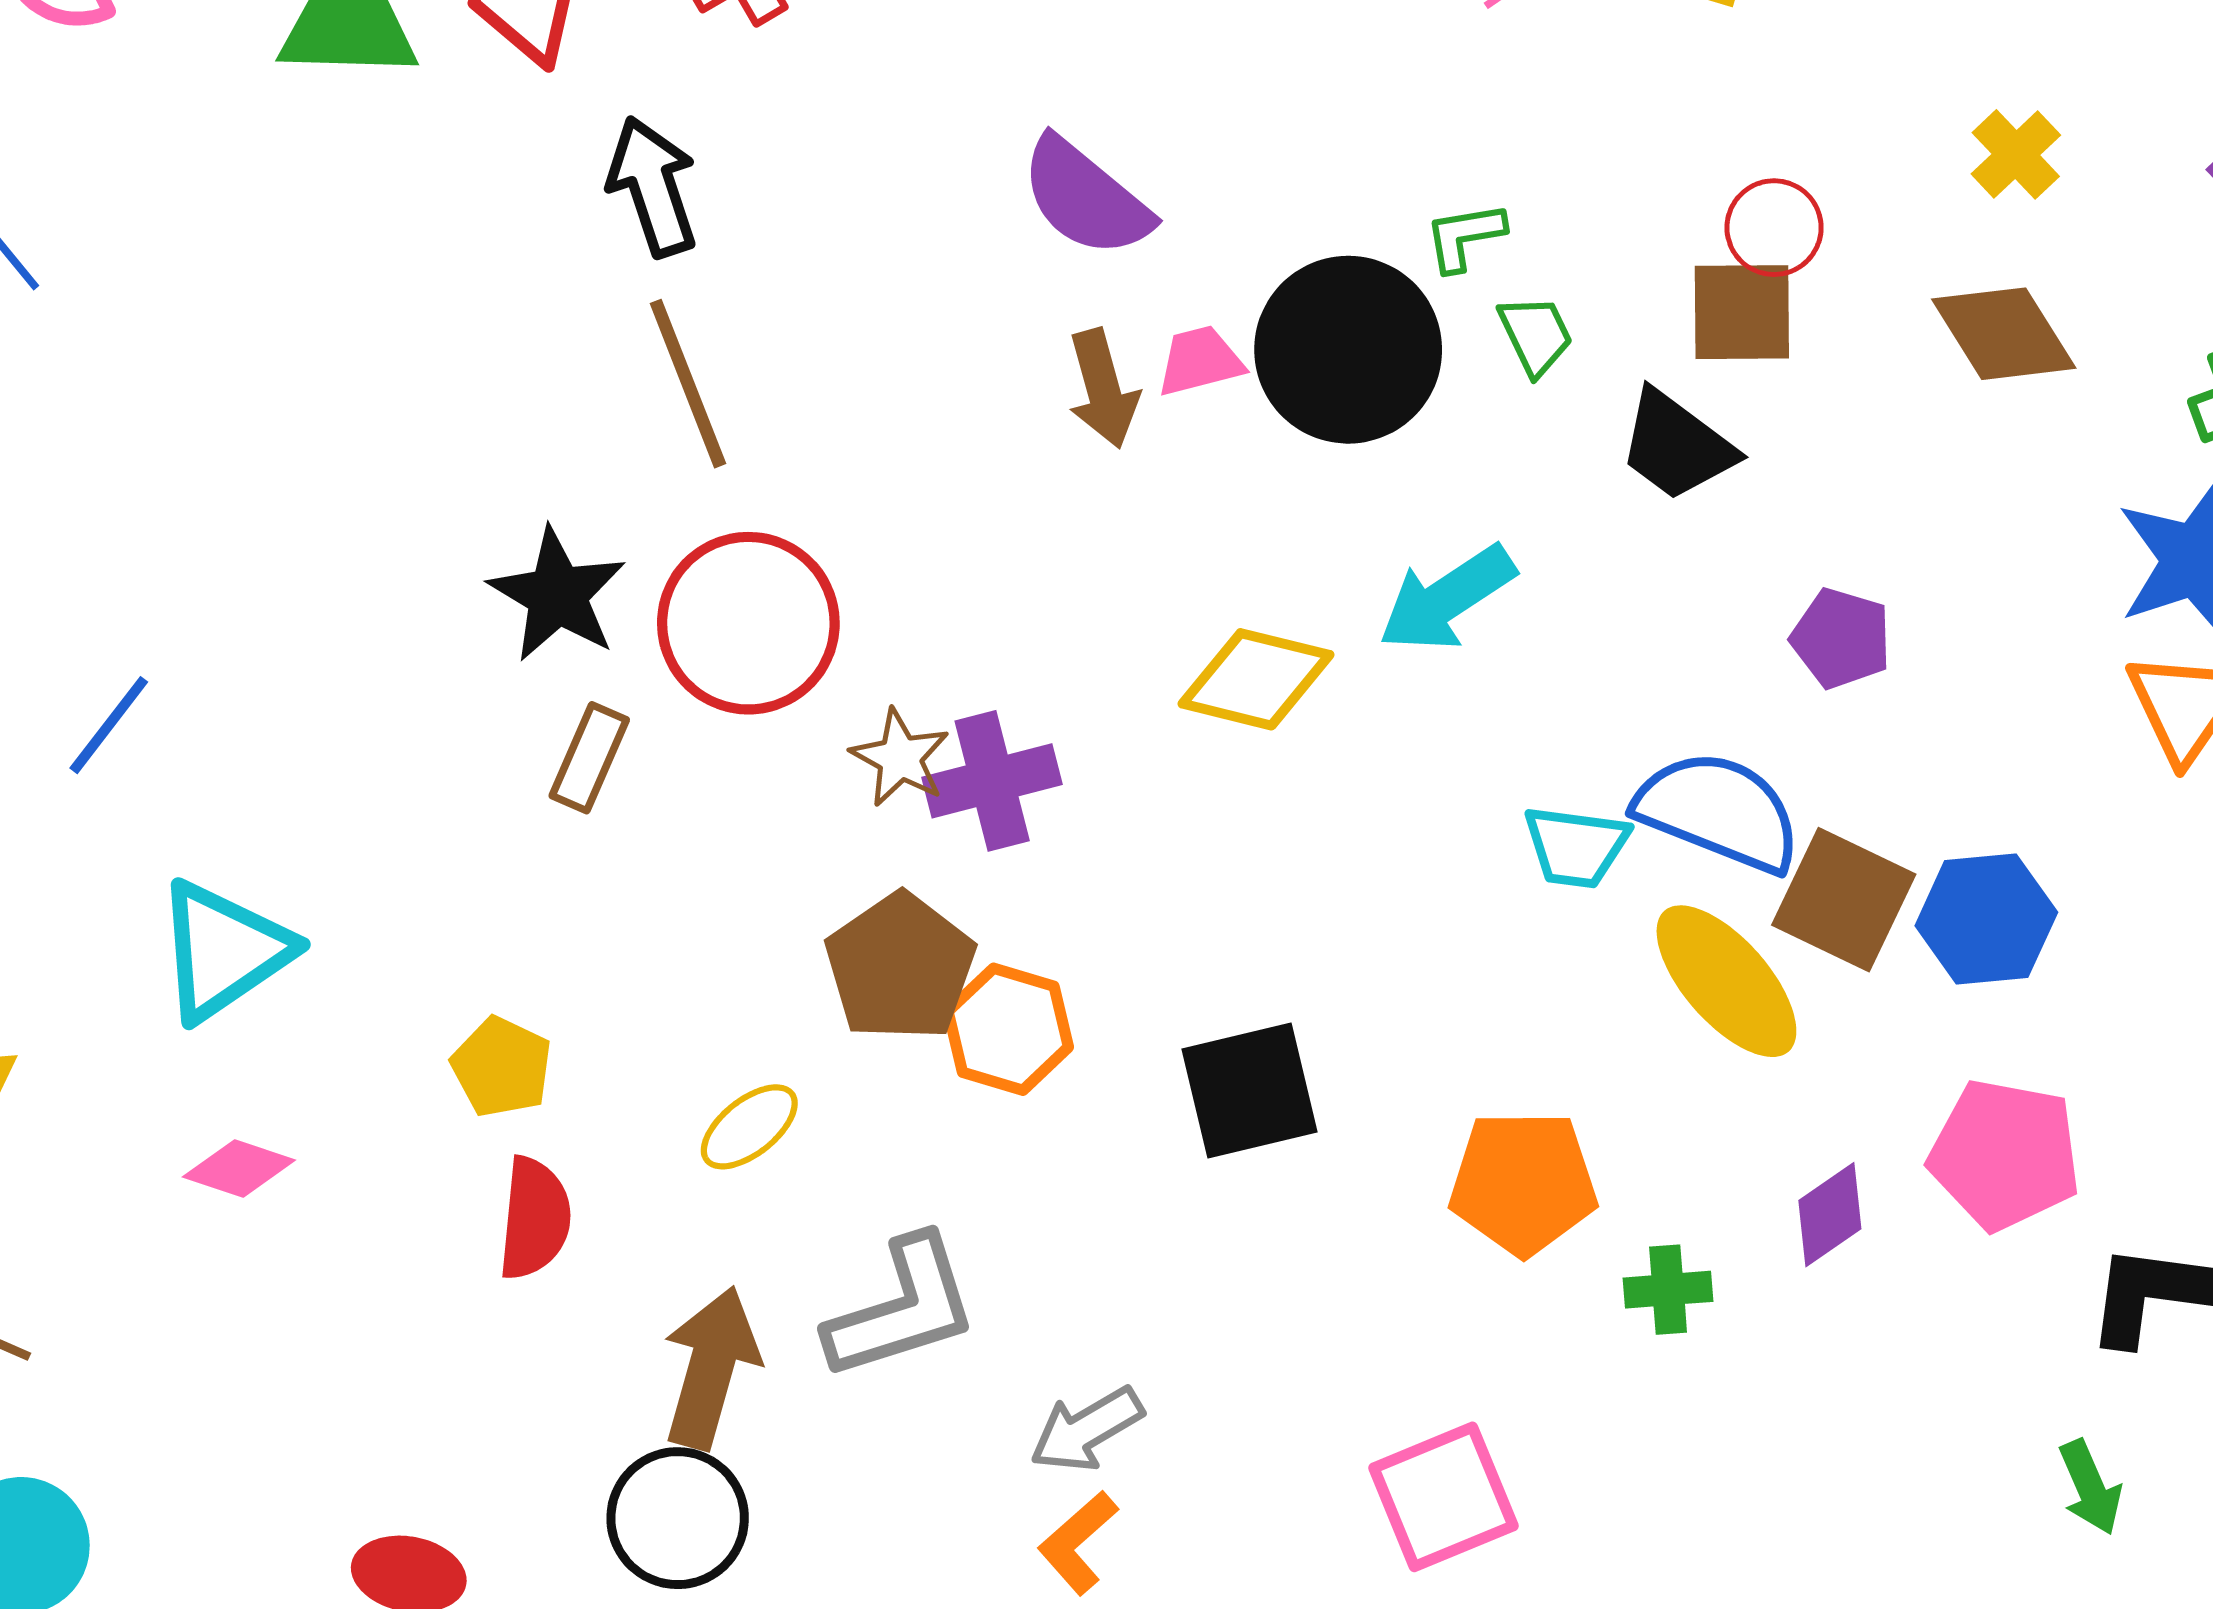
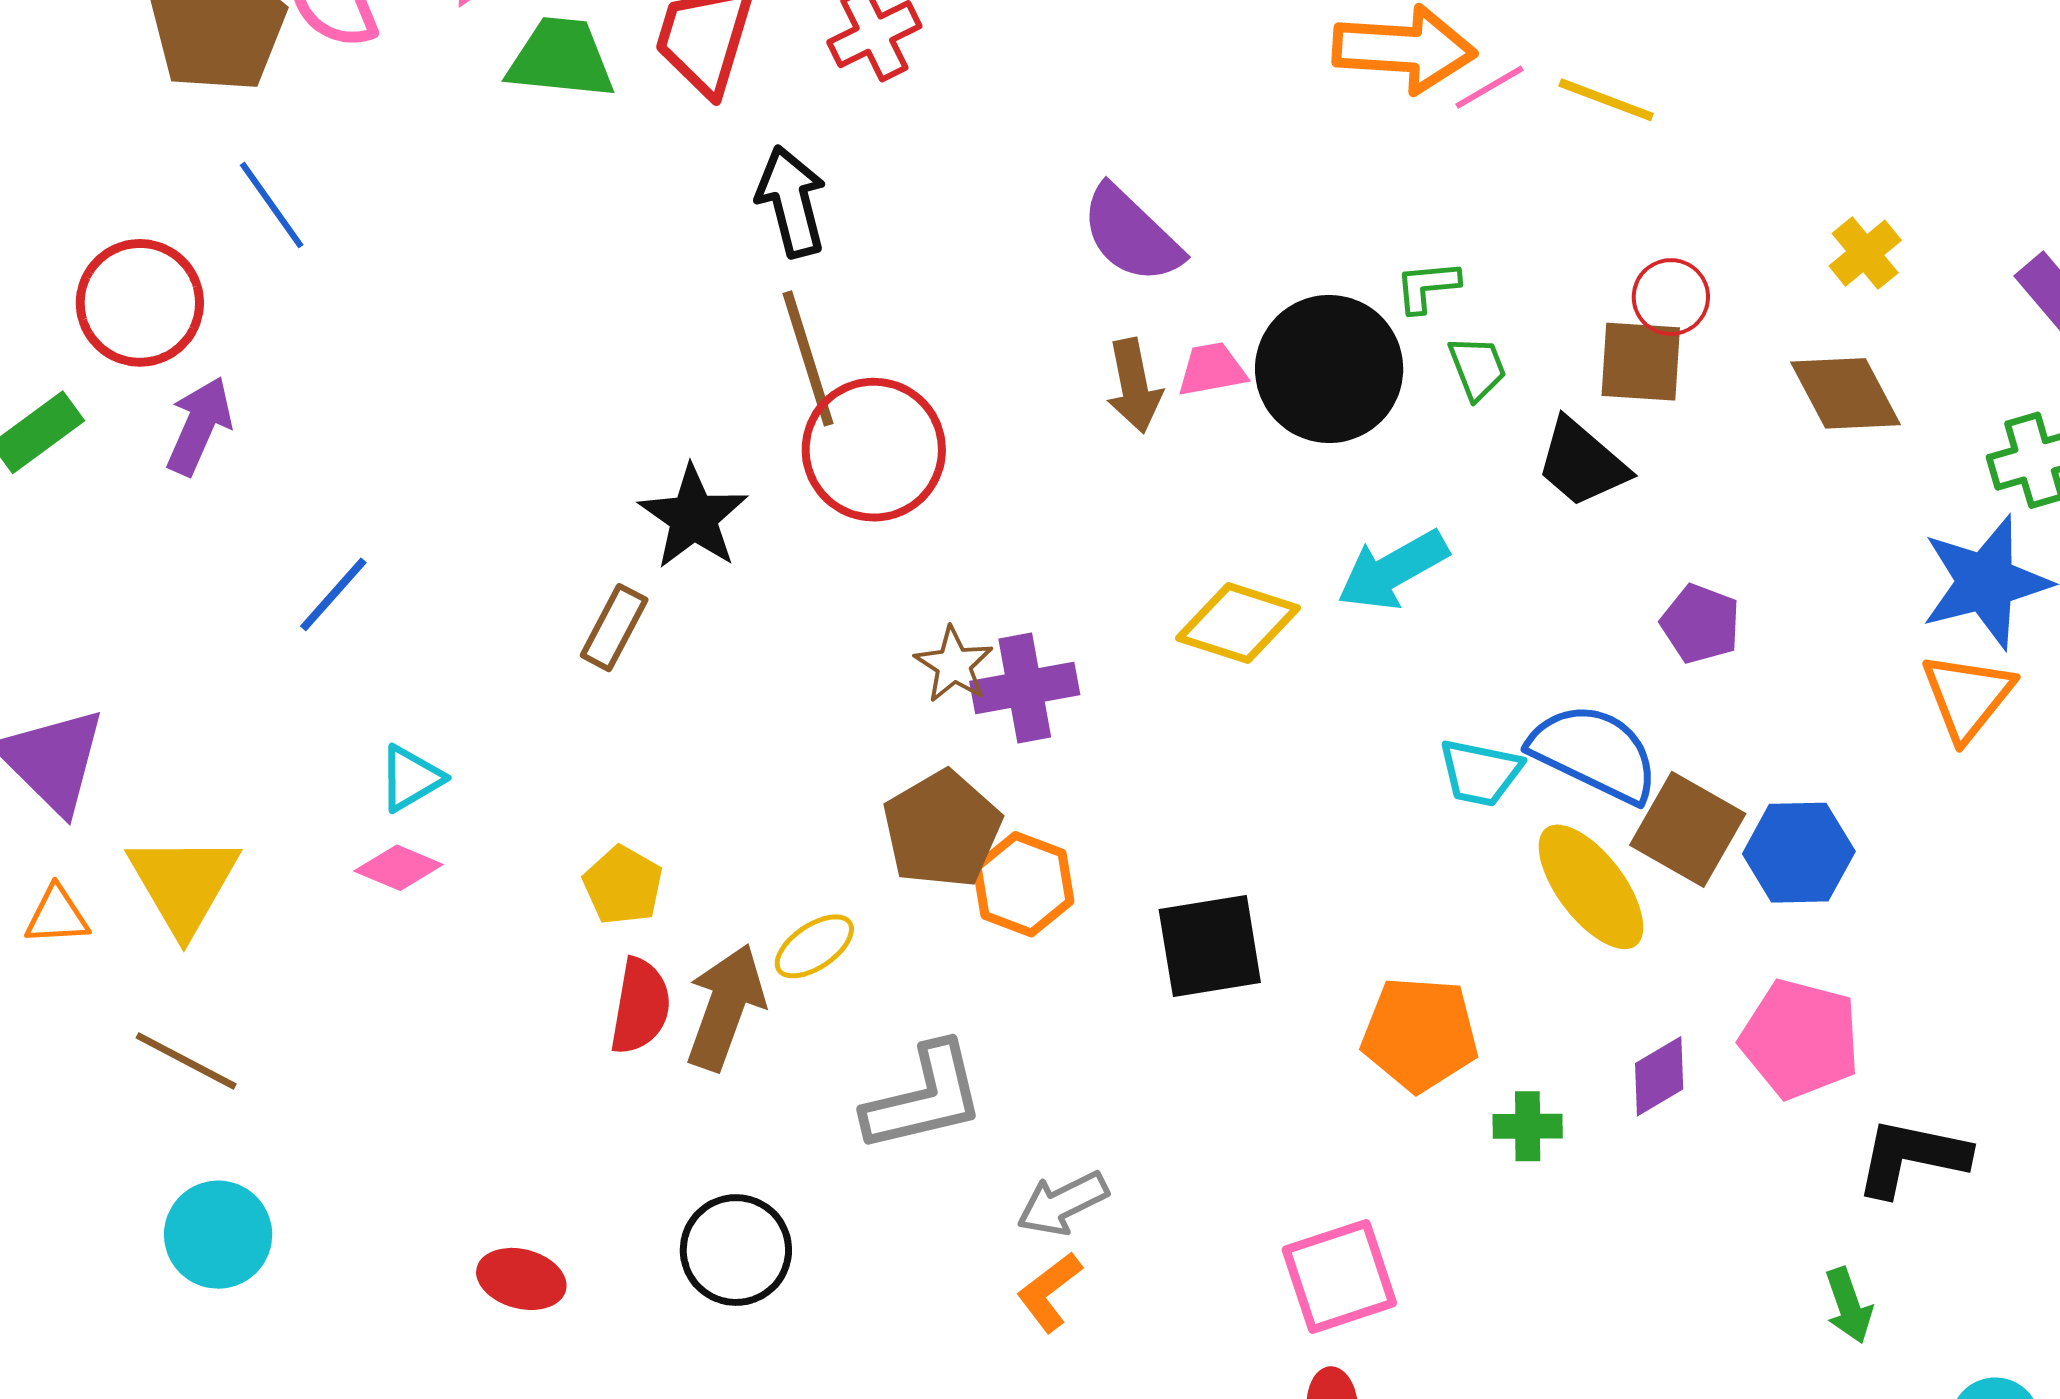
red circle: (748, 623) -> (874, 450), moved
brown rectangle: (589, 758) -> (614, 628), moved
cyan triangle: (223, 951) -> (411, 778), size x0.6
pink diamond: (239, 1169) -> (399, 868), moved
brown arrow: (711, 1368) -> (725, 1007), moved

